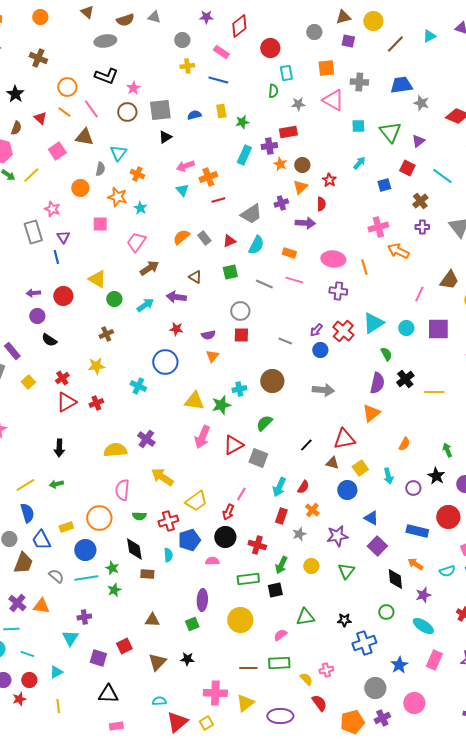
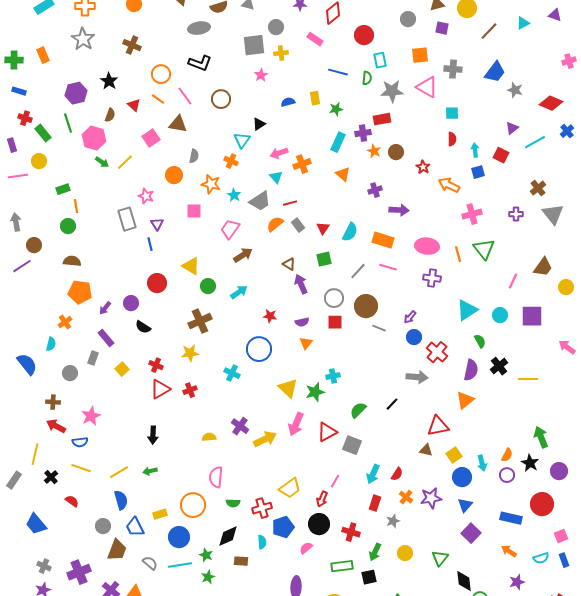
blue line: (218, 80) -> (338, 72), moved
blue trapezoid: (401, 85) -> (495, 72), turned 135
pink star: (133, 88) -> (261, 75), moved
gray star: (298, 104) -> (392, 91), size x1.6
gray square: (160, 110) -> (254, 45), moved
green triangle: (390, 132) -> (484, 249), moved
cyan triangle: (118, 153) -> (242, 140), moved
cyan arrow: (359, 163) -> (475, 150), moved, turned -48
cyan line: (442, 176) -> (535, 142), moved, turned -65
orange triangle: (300, 187) -> (343, 174), moved, turned -35
red line: (218, 200) -> (290, 203), moved
brown cross: (420, 201) -> (538, 188), moved
red semicircle: (321, 204) -> (452, 139), moved
gray trapezoid: (251, 214) -> (260, 201), moved
red triangle: (229, 241) -> (323, 228), turned -32
orange arrow: (398, 251) -> (449, 185), moved
orange rectangle: (289, 253) -> (383, 240), size x1.5
gray line: (264, 284) -> (358, 271), turned -72
purple arrow: (33, 293) -> (105, 308), moved, turned -48
purple arrow: (176, 297) -> (301, 284), moved, turned 60
red cross: (343, 331) -> (437, 352), moved
brown cross: (106, 334) -> (200, 321), size x1.6
red cross: (62, 378) -> (156, 365), turned -32
brown circle: (272, 381) -> (366, 306), moved
yellow triangle: (194, 401) -> (288, 388), turned 35
orange semicircle: (404, 444) -> (507, 455), moved
black line: (306, 445) -> (392, 404), moved
yellow semicircle: (115, 450) -> (209, 437), size x0.6
green arrow: (447, 450) -> (541, 437), size x1.5
yellow arrow: (162, 477) -> (265, 439), moved, turned 120
blue circle: (347, 490) -> (462, 477), moved
blue triangle: (371, 518) -> (465, 505), turned 42
purple star: (337, 536) -> (431, 498), moved
black diamond: (134, 549) -> (228, 536), turned 75
pink semicircle: (212, 561) -> (306, 548), turned -40
black diamond: (395, 579) -> (464, 581), moved

